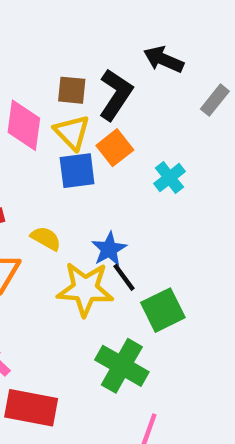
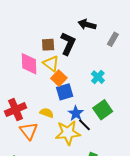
orange square: (115, 148) -> (59, 78), moved
blue square: (77, 171) -> (65, 92), moved
green square: (163, 310) -> (103, 110), moved

